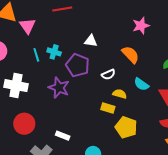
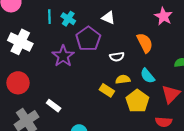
pink star: (141, 26) -> (163, 16), turned 30
yellow semicircle: (120, 94) -> (123, 79), turned -40
yellow pentagon: (126, 127) -> (137, 101), moved

